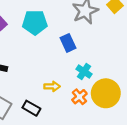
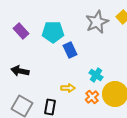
blue rectangle: (68, 43) -> (70, 50), moved
black rectangle: (31, 108) -> (50, 107), turned 70

